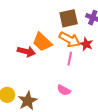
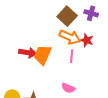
brown square: (69, 18) -> (67, 16), turned -30
orange trapezoid: (42, 42) -> (43, 55), moved, turned 75

